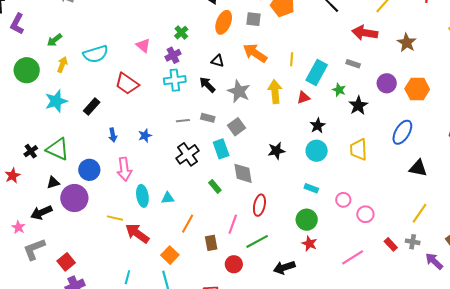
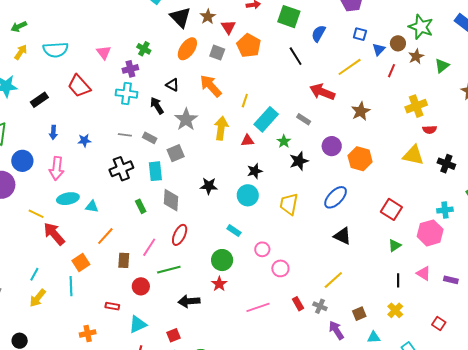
green cross: (181, 33) -> (144, 49), turned -32
cyan ellipse: (142, 196) -> (68, 199), turned 75

